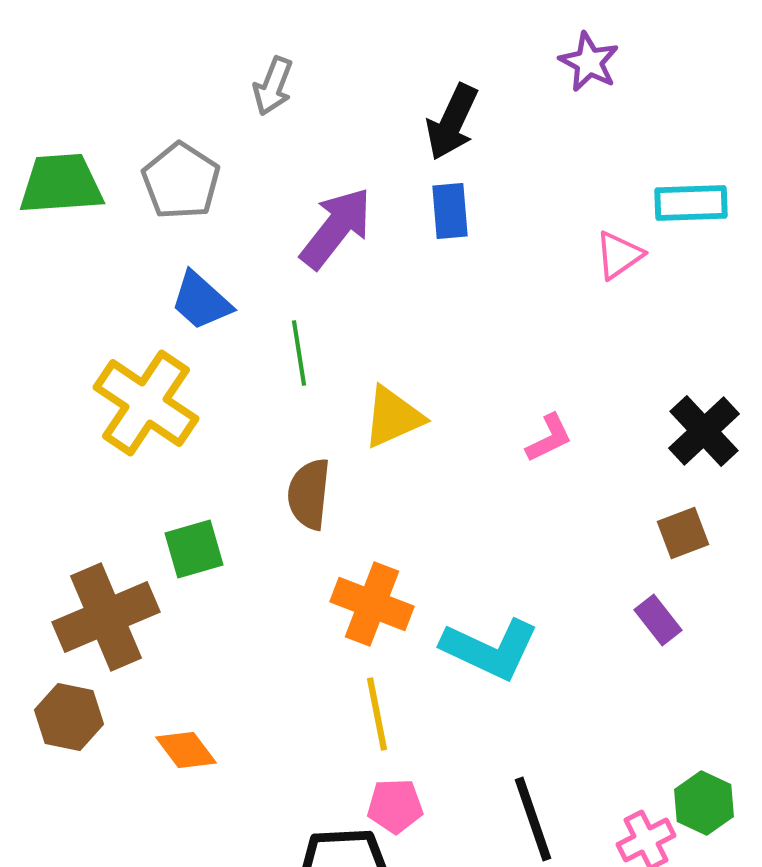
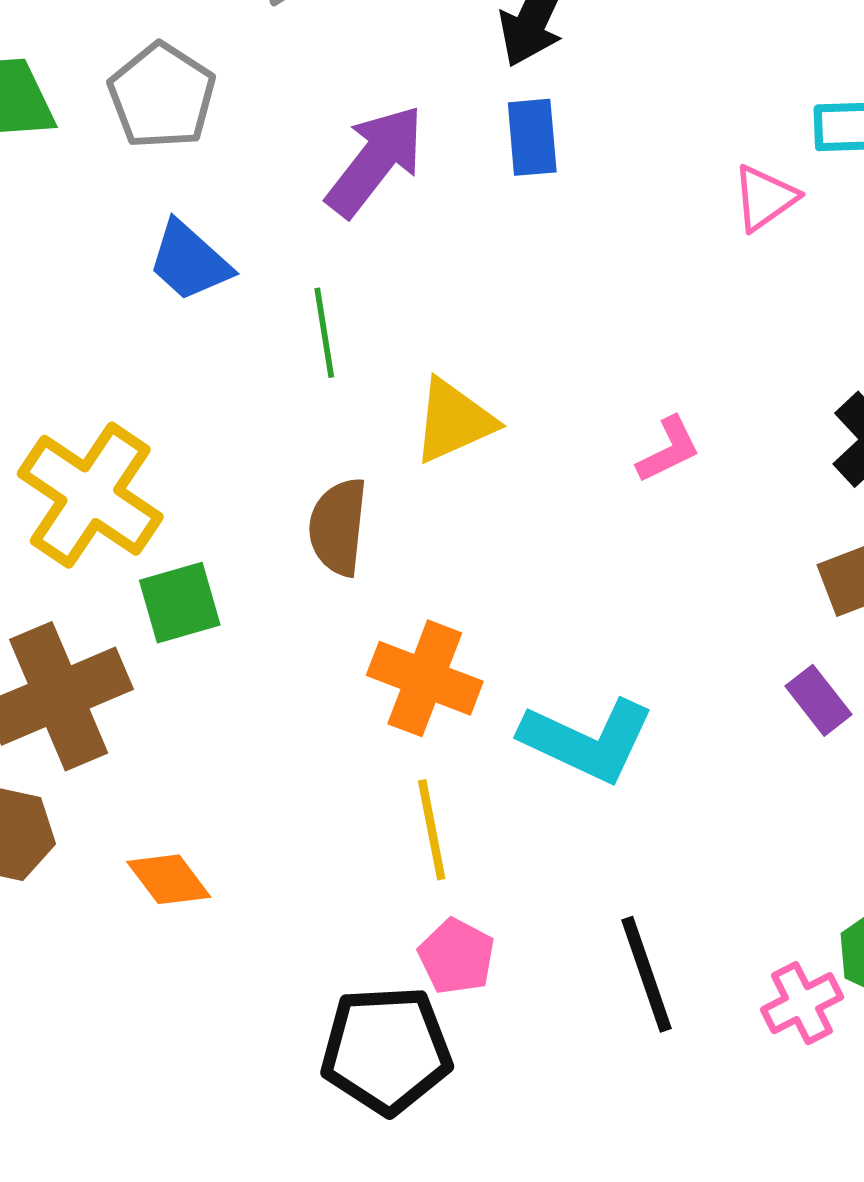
yellow cross: (146, 403) -> (90, 495), moved
pink pentagon: (395, 806) -> (456, 956), turned 30

